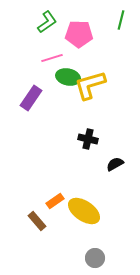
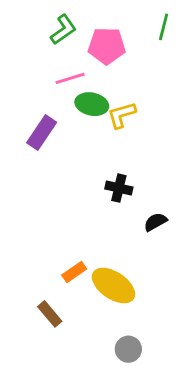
yellow L-shape: (90, 85) -> (122, 115), size x0.7
brown rectangle: (37, 221) -> (50, 314), moved

